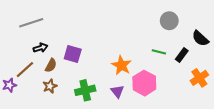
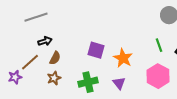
green line: (159, 52) -> (159, 45), turned 56
purple square: (73, 54) -> (96, 50), moved
pink hexagon: (144, 83) -> (158, 76), moved

